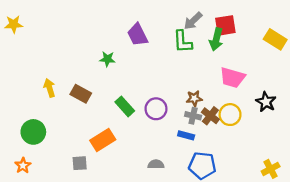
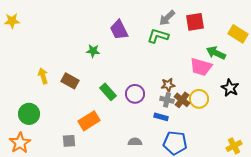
green arrow: (216, 39) -> (216, 53), moved, turned 102
green L-shape: (183, 42) -> (158, 36), turned 110
orange star: (23, 165) -> (20, 143), size x1.5

